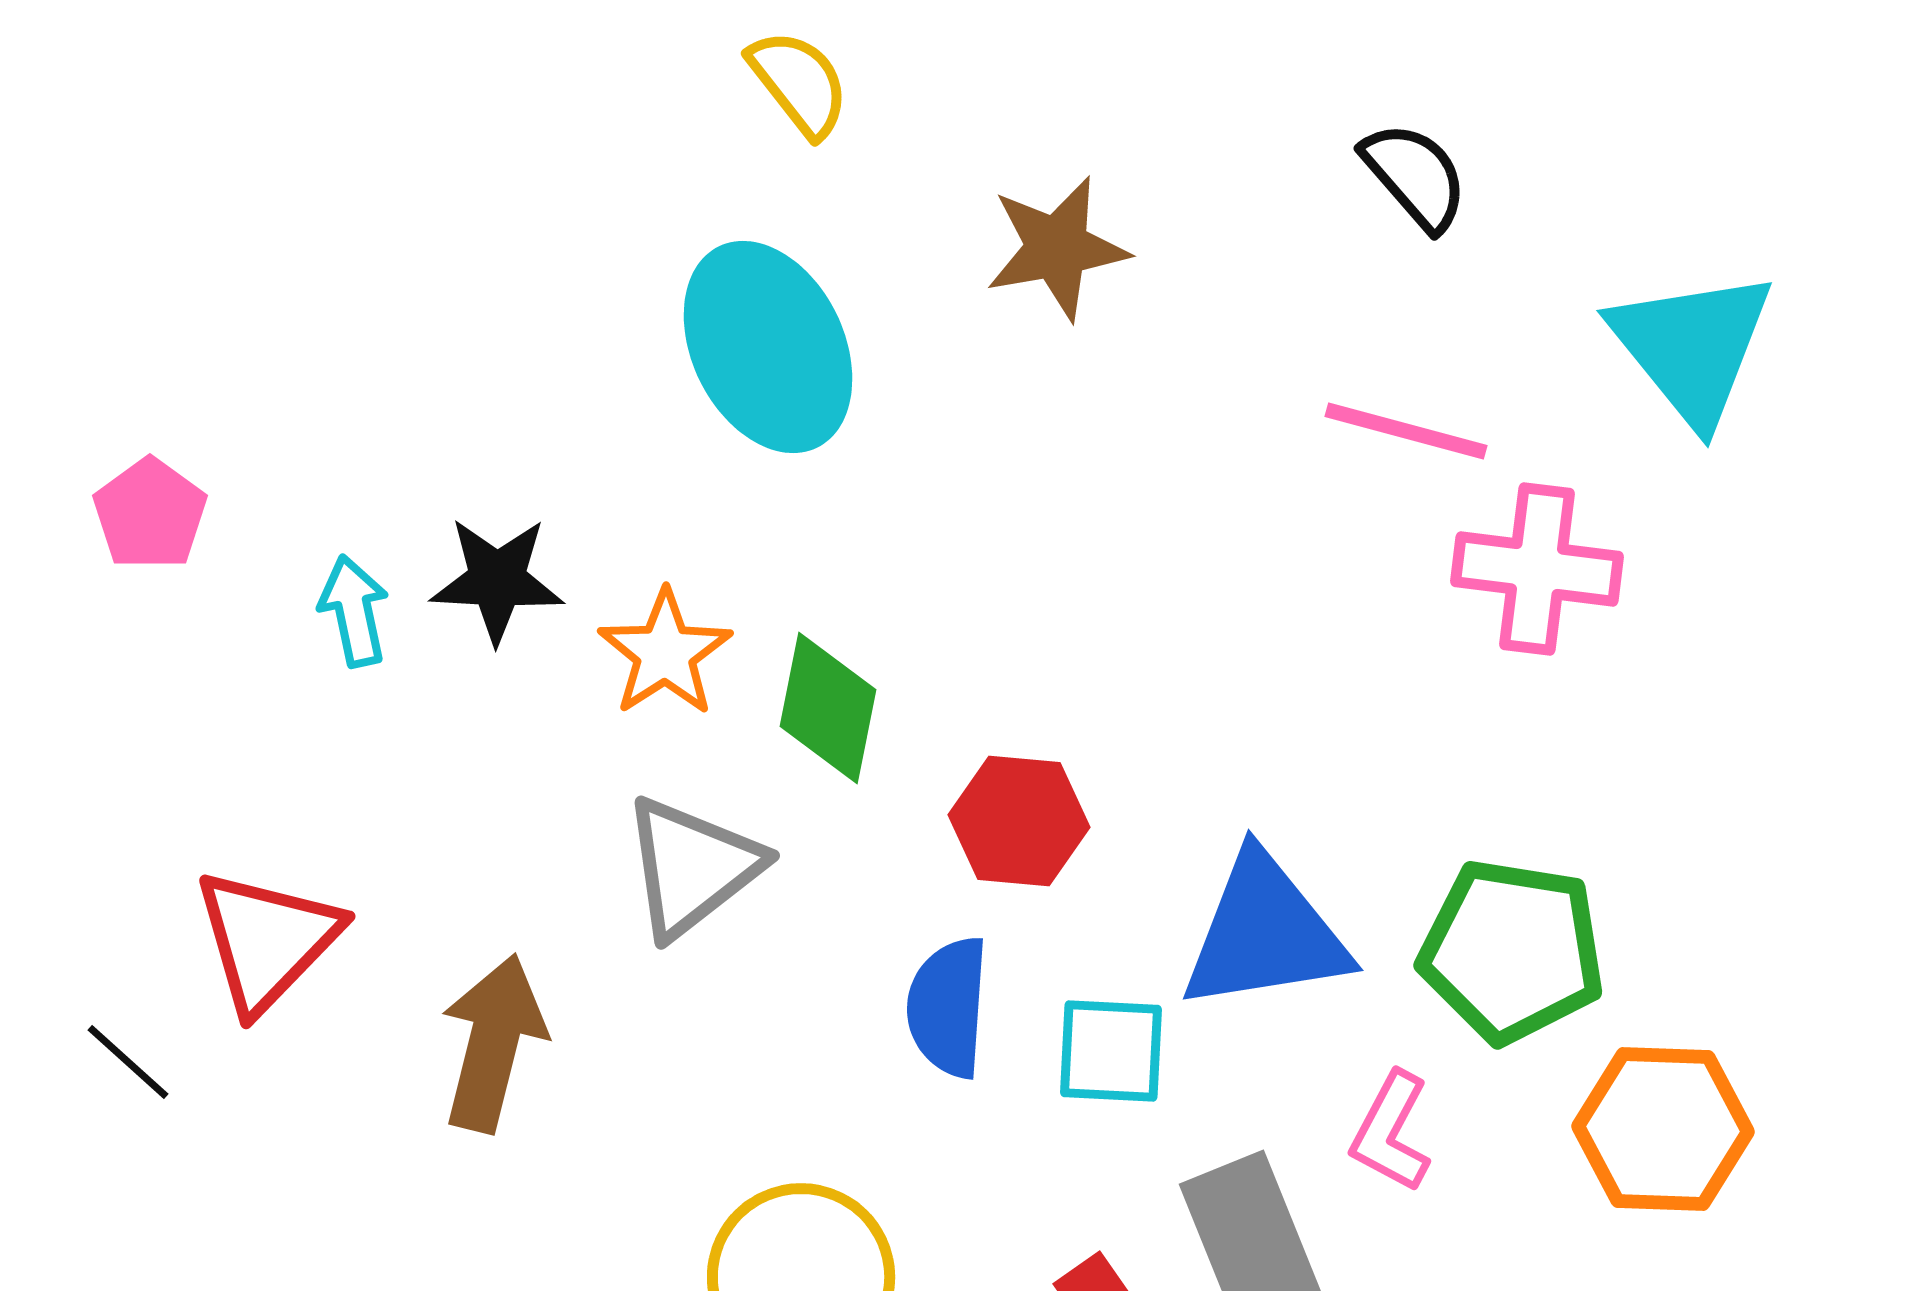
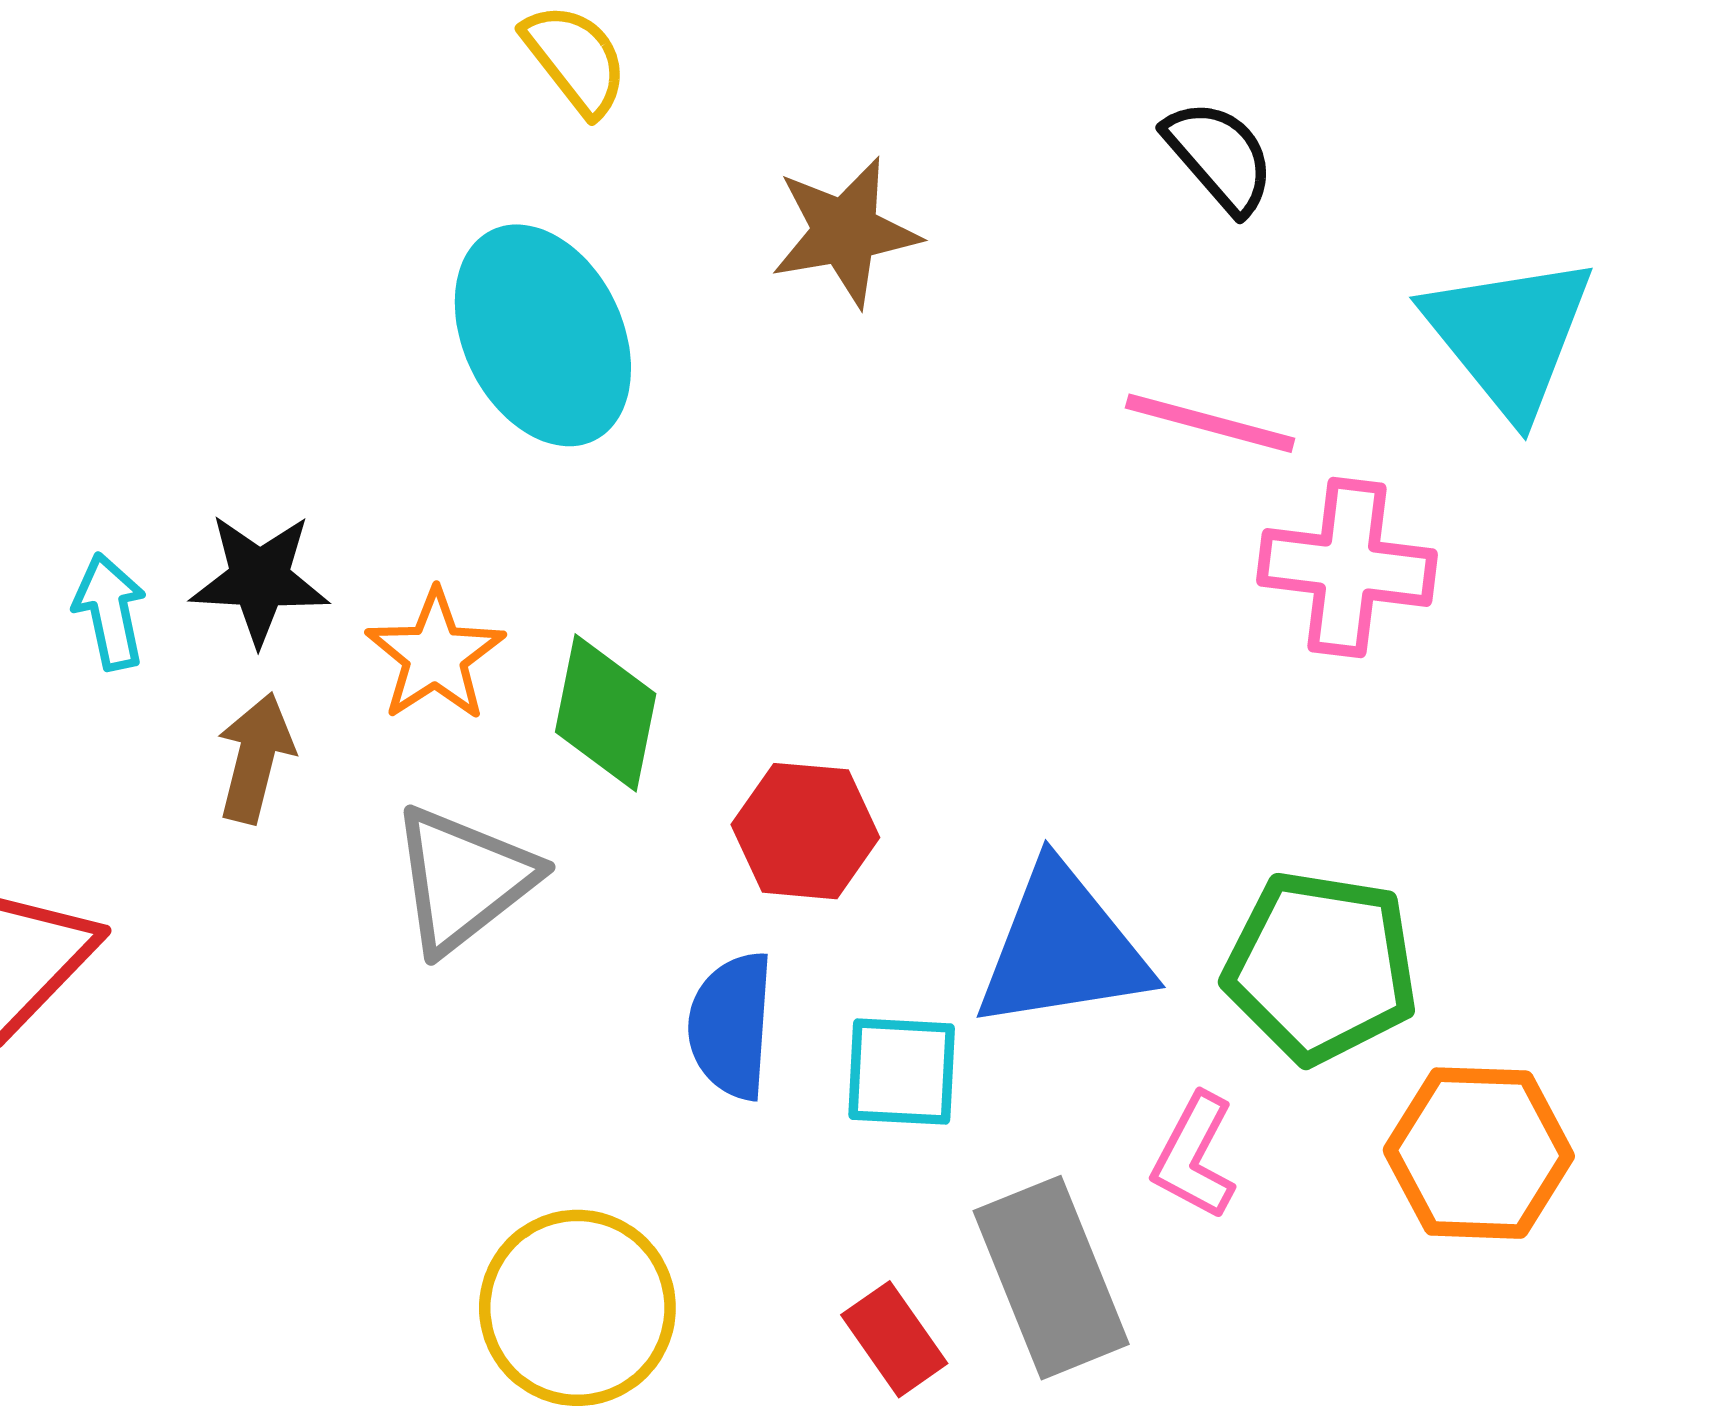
brown arrow: (493, 1043) -> (255, 758), moved, size x0.7

